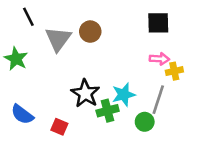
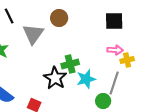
brown circle: (90, 32) -> (59, 18), moved
green cross: (108, 111) -> (70, 64), moved

